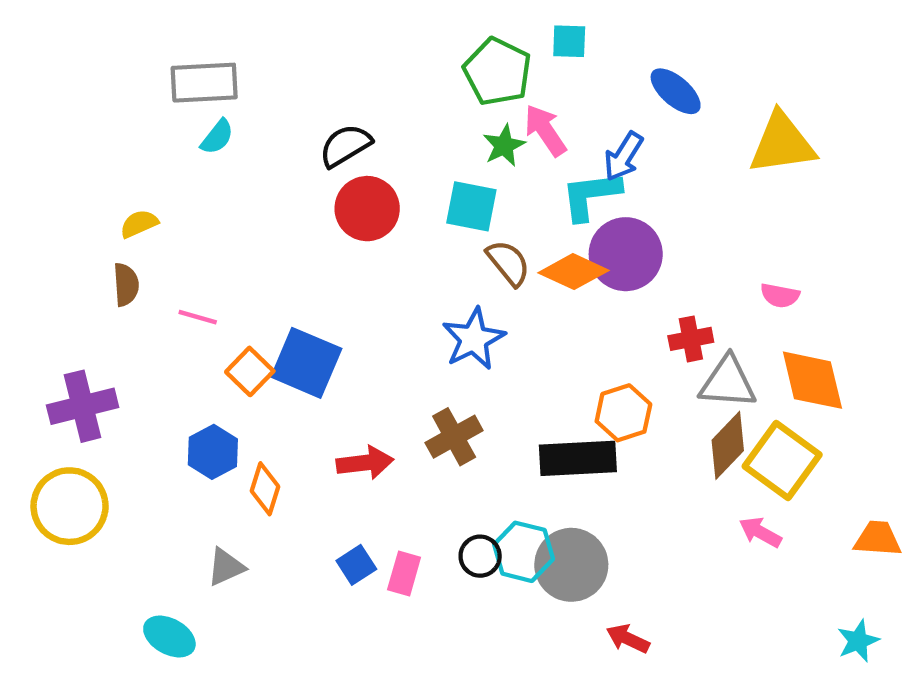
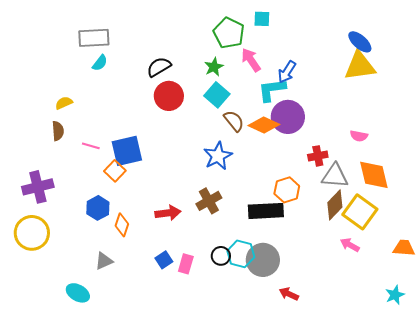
blue ellipse: (676, 91) -> (360, 42), moved
green star: (504, 146) -> (214, 67), moved
cyan square: (471, 206) -> (217, 95), turned 30
blue square: (306, 363) -> (127, 151), moved, turned -36

